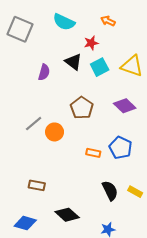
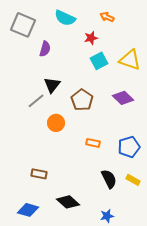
black triangle: (73, 62) -> (52, 85), moved, turned 30
purple semicircle: (44, 72) -> (45, 49), moved
gray line: (34, 124) -> (36, 101), moved
blue pentagon: (120, 148) -> (129, 147), moved, turned 30

